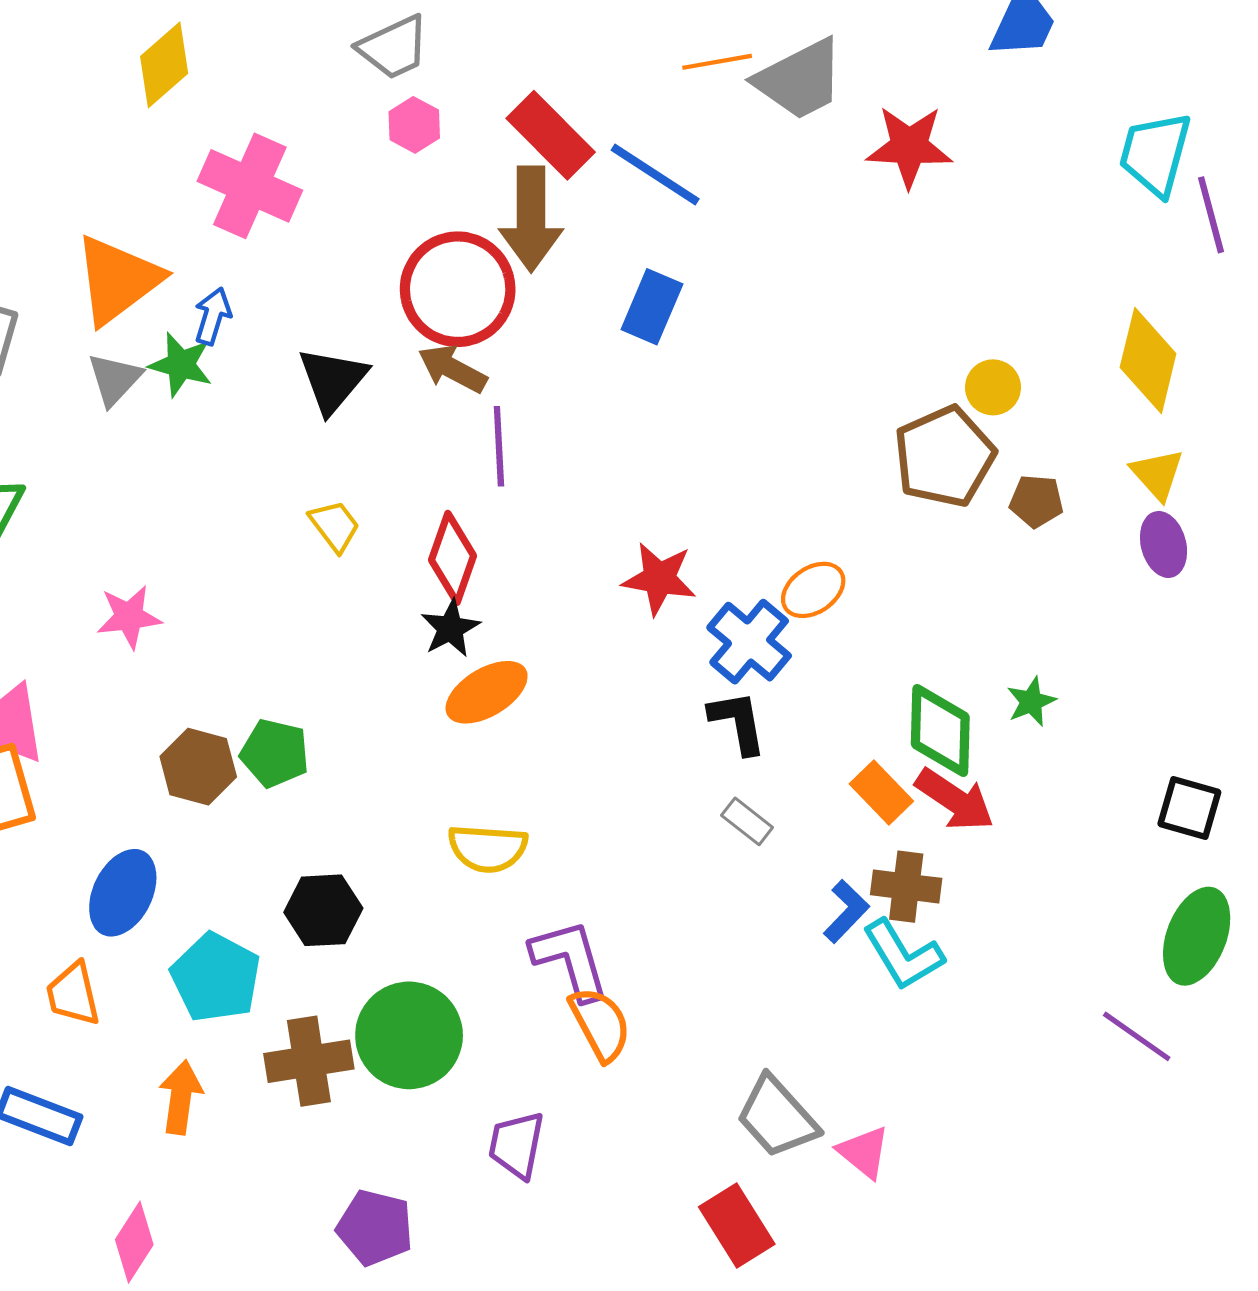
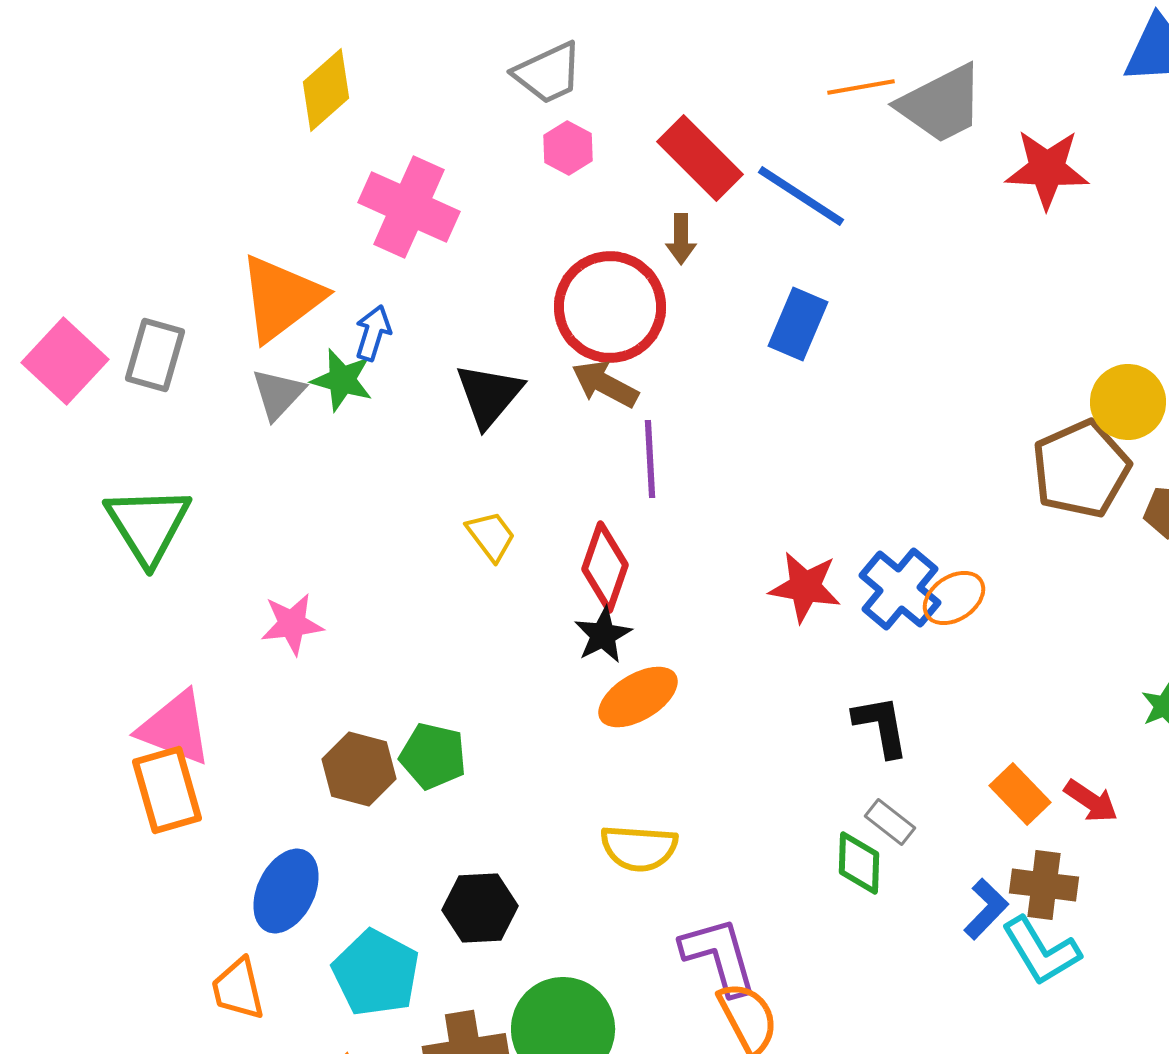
brown arrow: (531, 219) -> (681, 239), size x0.5
yellow circle: (993, 387) -> (1128, 402), size x1.4
blue cross: (749, 642) -> (900, 589), moved
green diamond: (940, 730) -> (859, 863), moved, size x0.7
red arrow: (955, 800) -> (1091, 801), size x0.7

